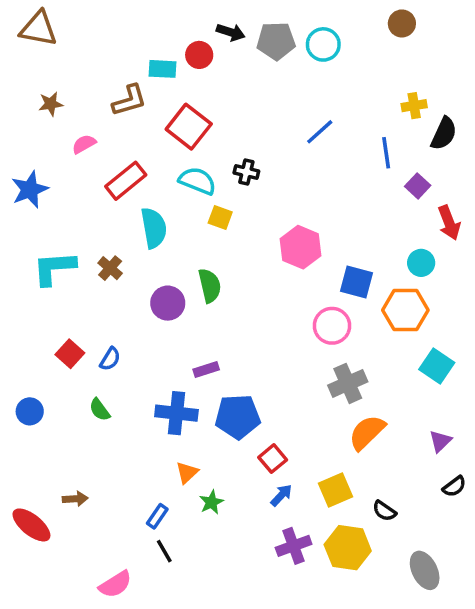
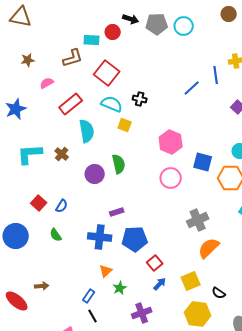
blue line: (320, 132) -> (192, 88), moved
blue line: (386, 153) -> (216, 75), moved
pink circle: (332, 326) -> (171, 178), moved
blue circle: (30, 411) -> (16, 236), size x1.6
purple cross: (294, 546) -> (142, 313), moved

